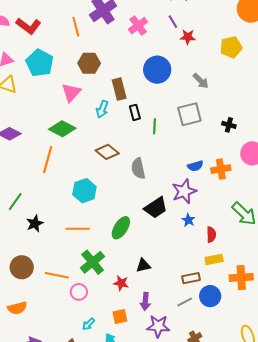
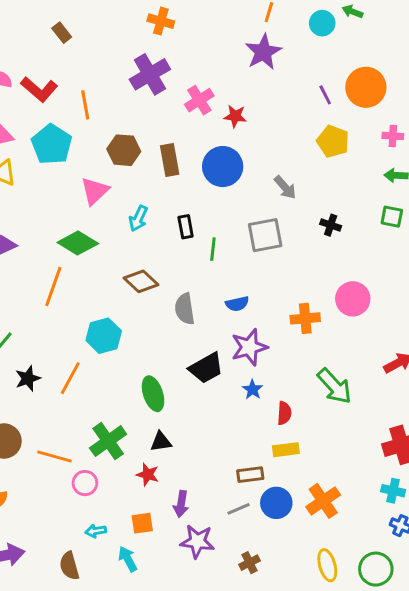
purple line: (173, 22) -> (325, 95), moved
orange line: (76, 27) -> (85, 105), moved
red star: (188, 37) -> (235, 116), moved
yellow pentagon: (231, 47) -> (333, 141), turned 30
brown rectangle: (119, 89) -> (170, 160), moved
black cross: (229, 125) -> (331, 225), moved
blue semicircle: (195, 166) -> (237, 304), moved
green ellipse: (121, 228) -> (153, 394), turned -55
orange line: (78, 229) -> (70, 378), moved, turned -65
black triangle: (143, 265) -> (161, 442), moved
orange cross: (241, 277) -> (323, 501), moved, turned -35
cyan arrow: (89, 324) -> (96, 531), turned 32

